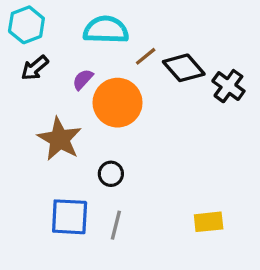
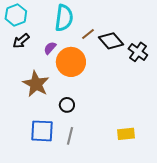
cyan semicircle: (106, 30) -> (64, 18), turned 96

